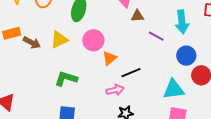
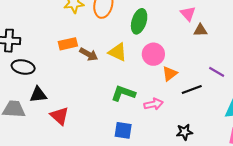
purple line: (156, 36) -> (217, 72), moved
yellow triangle: (59, 40) -> (118, 52), turned 48
pink arrow: (115, 90) -> (154, 104), moved

